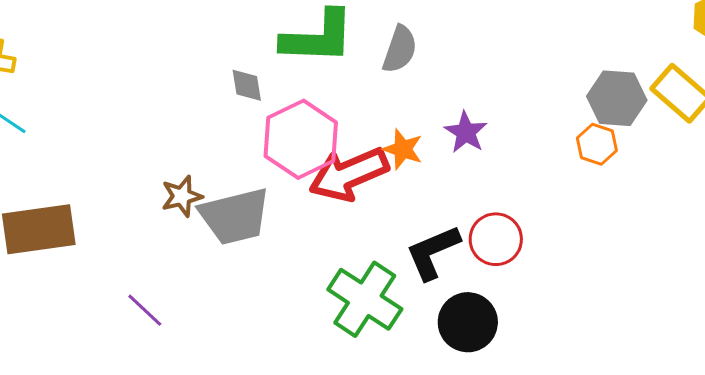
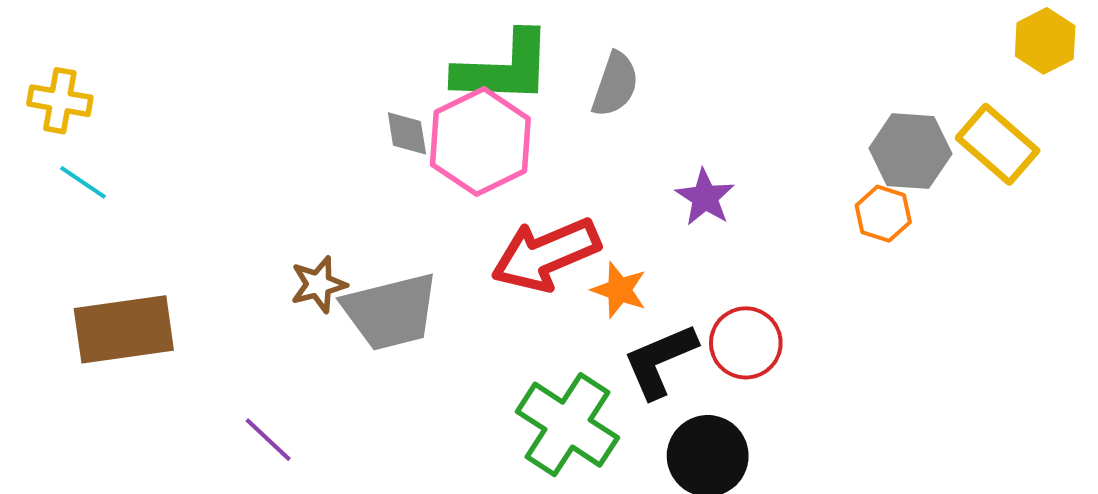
pink hexagon: (301, 139) -> (480, 142), moved
orange star: (403, 149) -> (619, 290), moved

